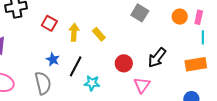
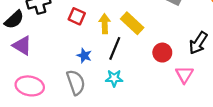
yellow rectangle: (99, 34) -> (132, 23), size x1.5
black line: (76, 66) -> (115, 48), moved
cyan star: (92, 83) -> (114, 78), moved

